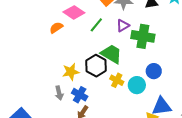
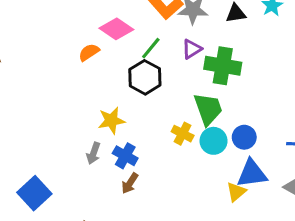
green trapezoid: (111, 54) -> (208, 109), moved, turned 40
black hexagon: (96, 66) -> (145, 77), moved
blue circle: (154, 71) -> (244, 137), moved
gray arrow: (59, 93) -> (93, 153), turned 32

